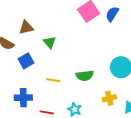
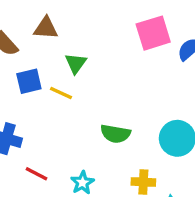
yellow line: (53, 80) -> (61, 93), moved

